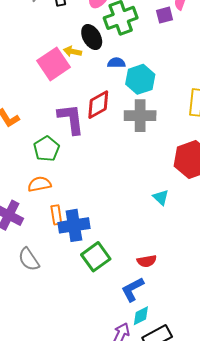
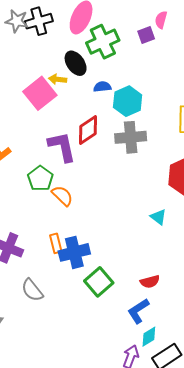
orange semicircle: (39, 184) -> (62, 196), moved, turned 60

